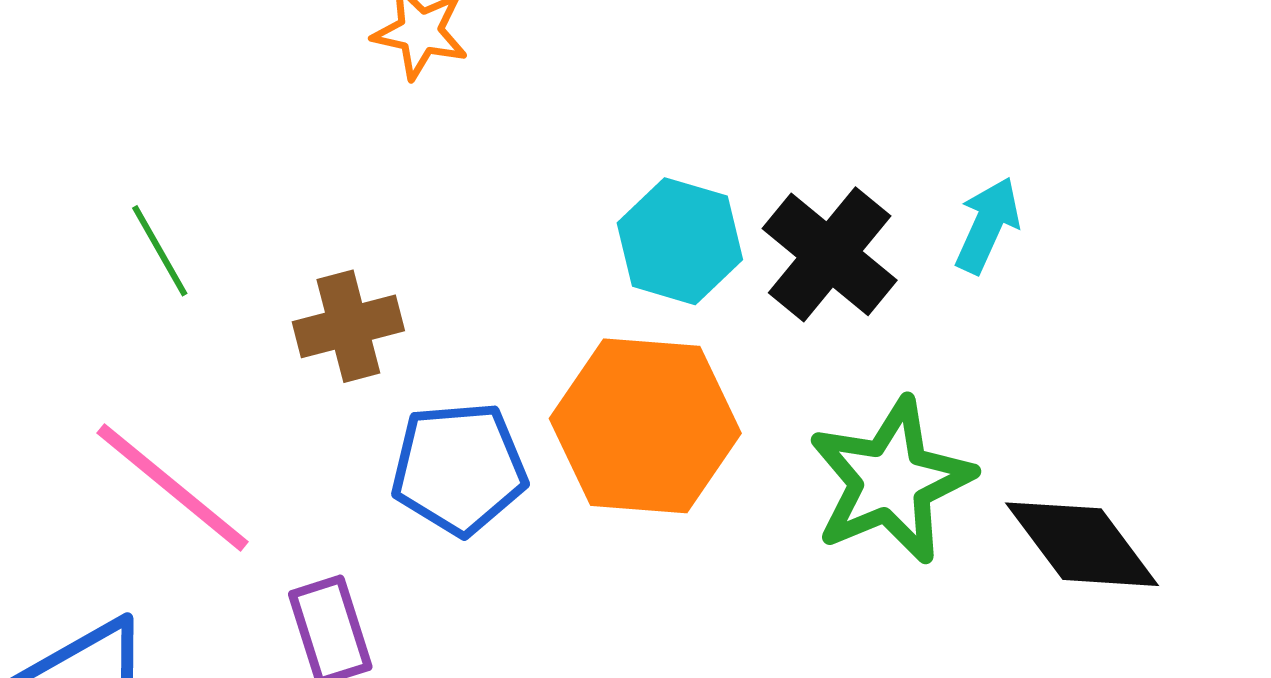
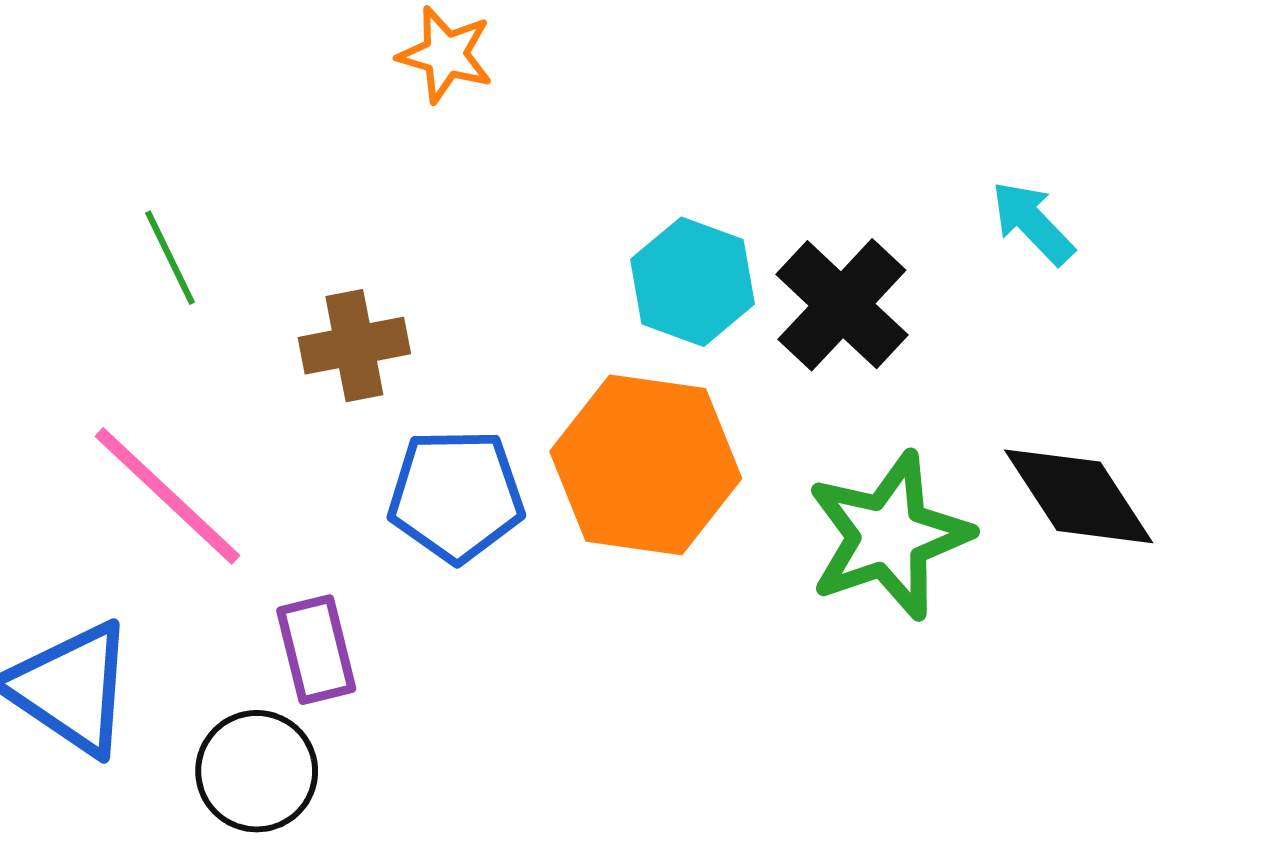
cyan arrow: (987, 225) -> (1033, 223), moved, turned -72
black diamond: (1082, 544) -> (1079, 496), moved

